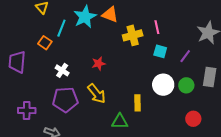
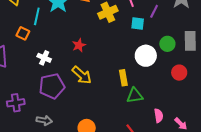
purple line: (185, 56) -> (154, 11), moved
green circle: (186, 85) -> (167, 44), moved
red circle: (193, 119) -> (179, 73), moved
green triangle: (120, 121) -> (135, 95), moved

